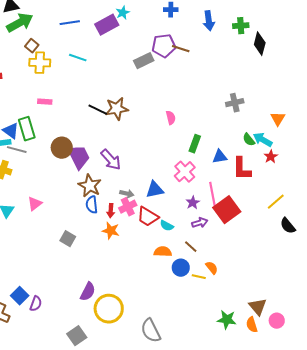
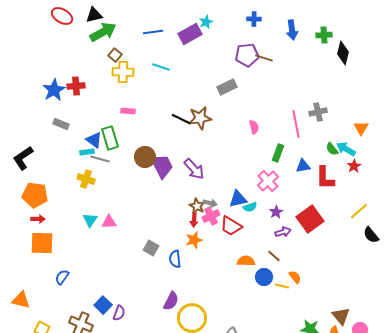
gray rectangle: (144, 61) -> (227, 87), moved
brown star: (90, 186) -> (197, 206), moved, size x0.7
pink line: (213, 196) -> (296, 124), moved
pink triangle: (35, 204) -> (109, 222), moved, turned 35
blue semicircle: (92, 205) -> (175, 259), moved
cyan semicircle: (167, 226) -> (250, 207), moved, turned -48
orange star: (111, 231) -> (194, 240), turned -30

